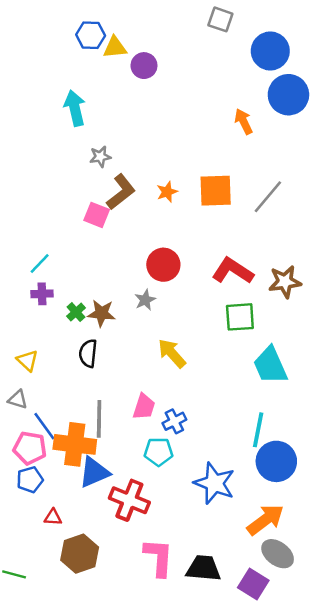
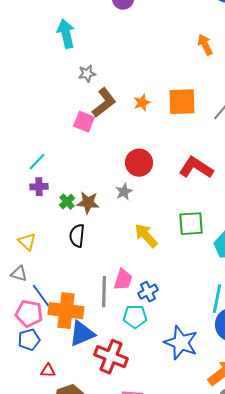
green square: (240, 317) -> (191, 224), moved
gray line: (99, 419) -> (104, 292), moved

